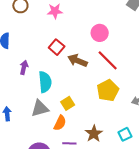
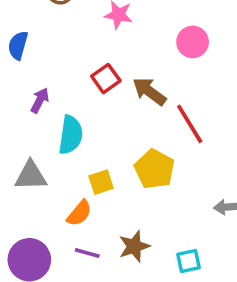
pink circle: (100, 33) -> (193, 42), moved
brown arrow: (78, 61) -> (149, 91), moved
yellow pentagon: (108, 90) -> (155, 169), moved, turned -30
gray triangle: (40, 108) -> (31, 176), moved

